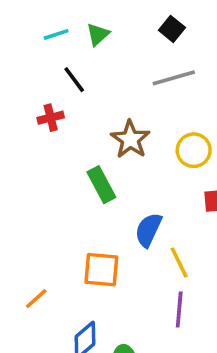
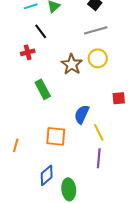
yellow circle: (194, 150) -> (98, 58), moved
green rectangle: (101, 185) -> (43, 89), moved
orange line: (36, 299) -> (16, 145), moved, turned -32

